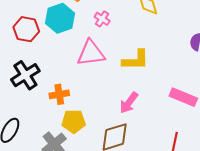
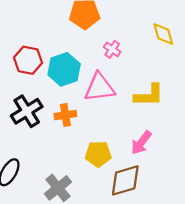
cyan hexagon: (60, 18) -> (64, 69), moved
orange cross: (59, 94) -> (65, 115), moved
yellow pentagon: (74, 121) -> (98, 154), moved

